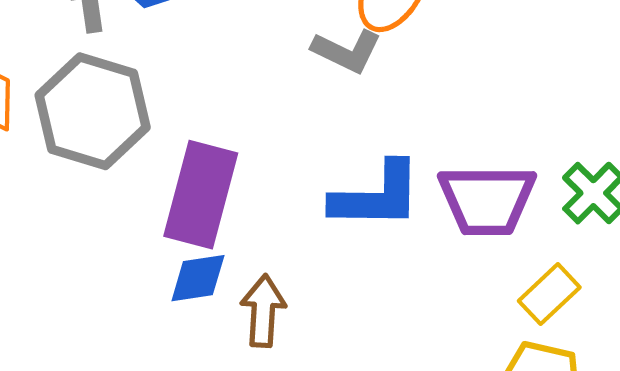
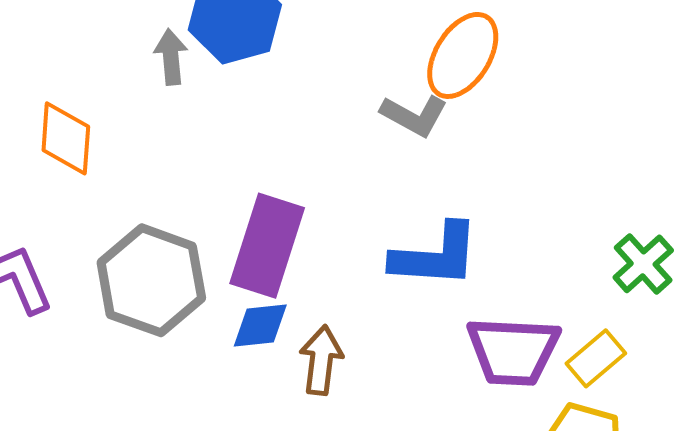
gray hexagon: (93, 111) -> (151, 280), moved
purple trapezoid: (487, 200) -> (513, 351), moved

